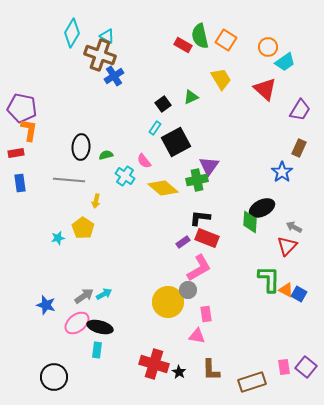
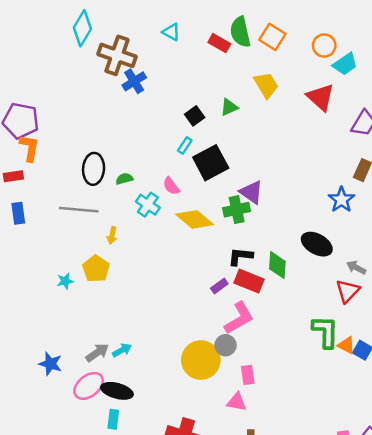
cyan triangle: (107, 36) -> (171, 32), moved
purple triangle: (209, 166) -> (251, 192), turned -30
black ellipse: (262, 208) -> (317, 244), turned 55
green diamond: (250, 222) -> (277, 265), moved

